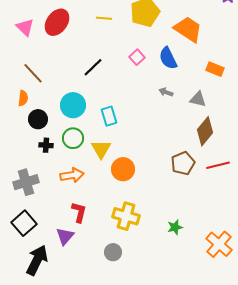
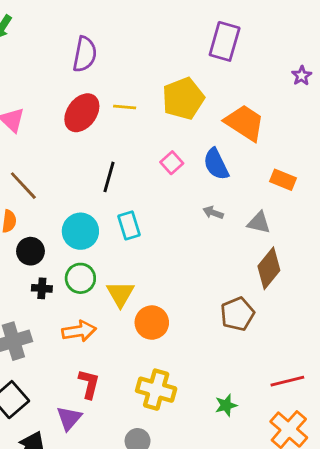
red ellipse: (57, 22) -> (82, 113), moved
black line: (93, 67) -> (109, 177), turned -30
cyan rectangle: (109, 116) -> (129, 225), moved
red line: (218, 165) -> (287, 381), moved

